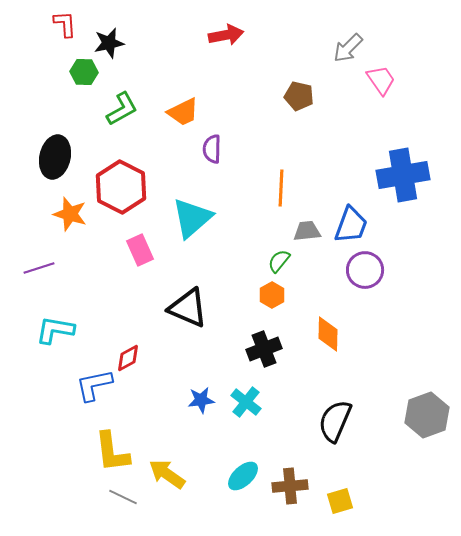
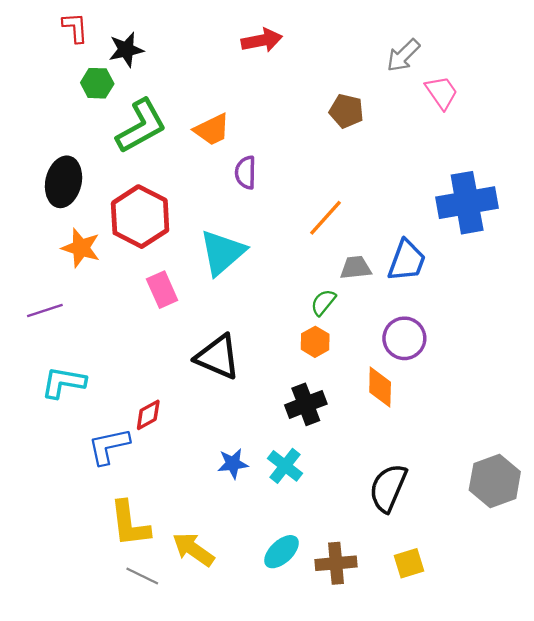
green L-shape: (122, 109) -> (141, 126), size x1.4
orange line: (281, 188) -> (326, 218), turned 39
purple circle: (365, 270) -> (404, 338), moved
yellow square: (340, 501) -> (409, 563), moved

